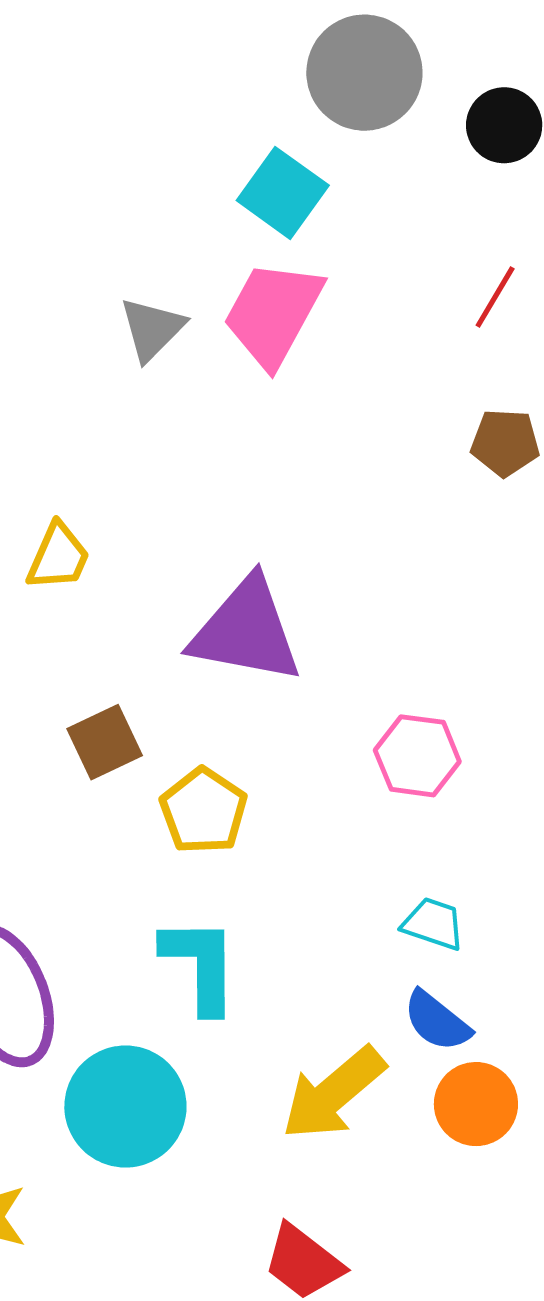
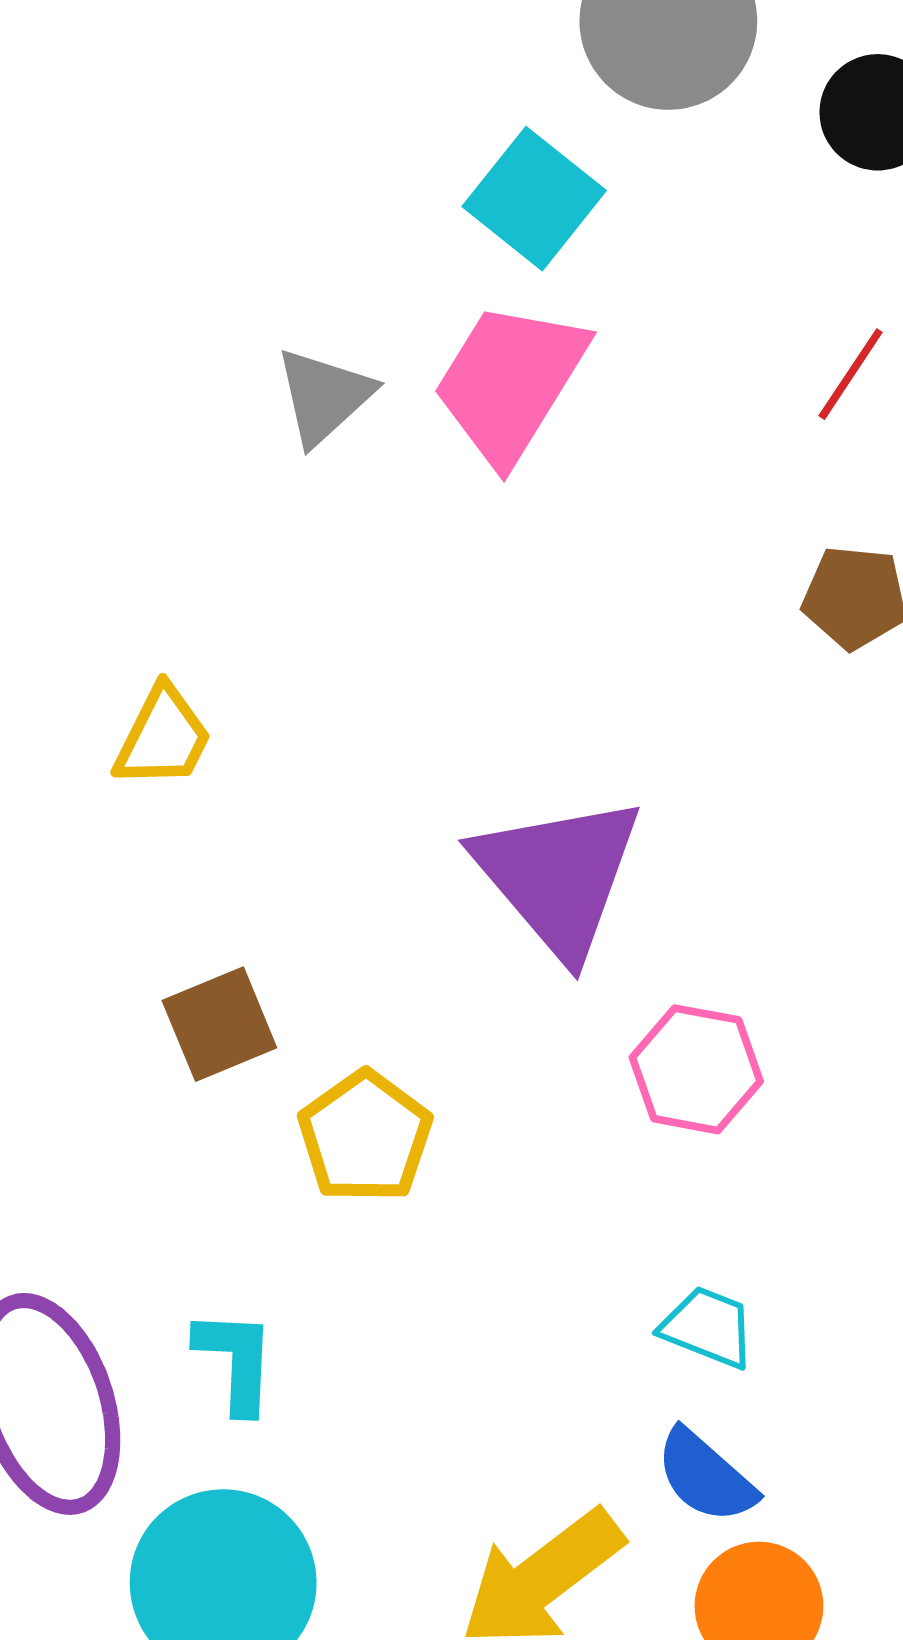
purple triangle: (246, 631) -> (558, 876), moved, turned 36
cyan L-shape: (200, 965) -> (236, 1361), moved, size x0.7

